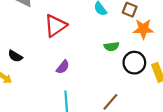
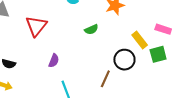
black circle: (134, 63) -> (124, 60), moved

